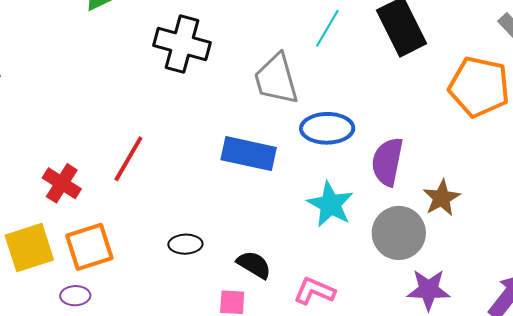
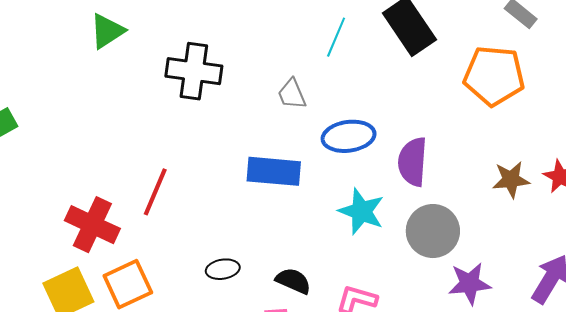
gray trapezoid: (276, 79) -> (292, 94), size x0.6
red cross: (62, 183) -> (92, 225), size x1.4
brown star: (442, 198) -> (511, 180), moved, turned 30

